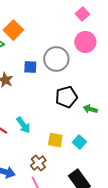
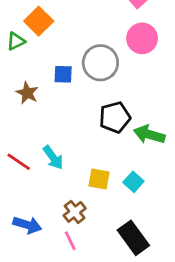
green arrow: (90, 109) -> (149, 135), size x1.5

